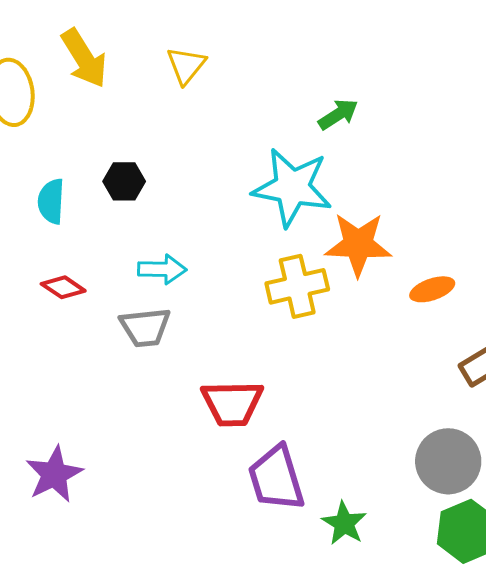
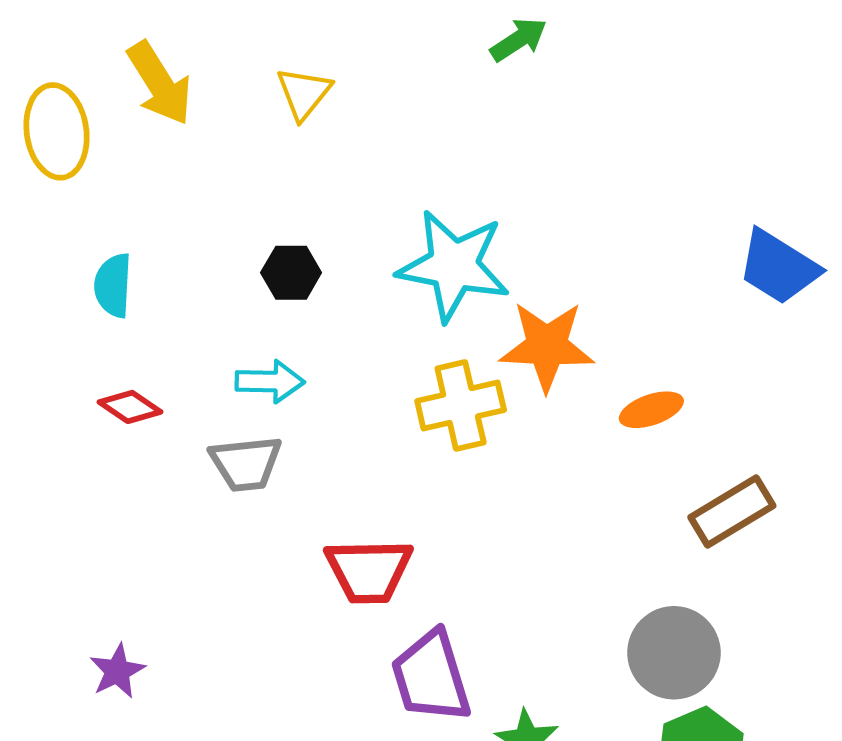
green arrow: (338, 114) -> (519, 40), moved
black hexagon: (124, 181) -> (291, 273), moved
purple star: (54, 474) -> (117, 671), size x0.7

